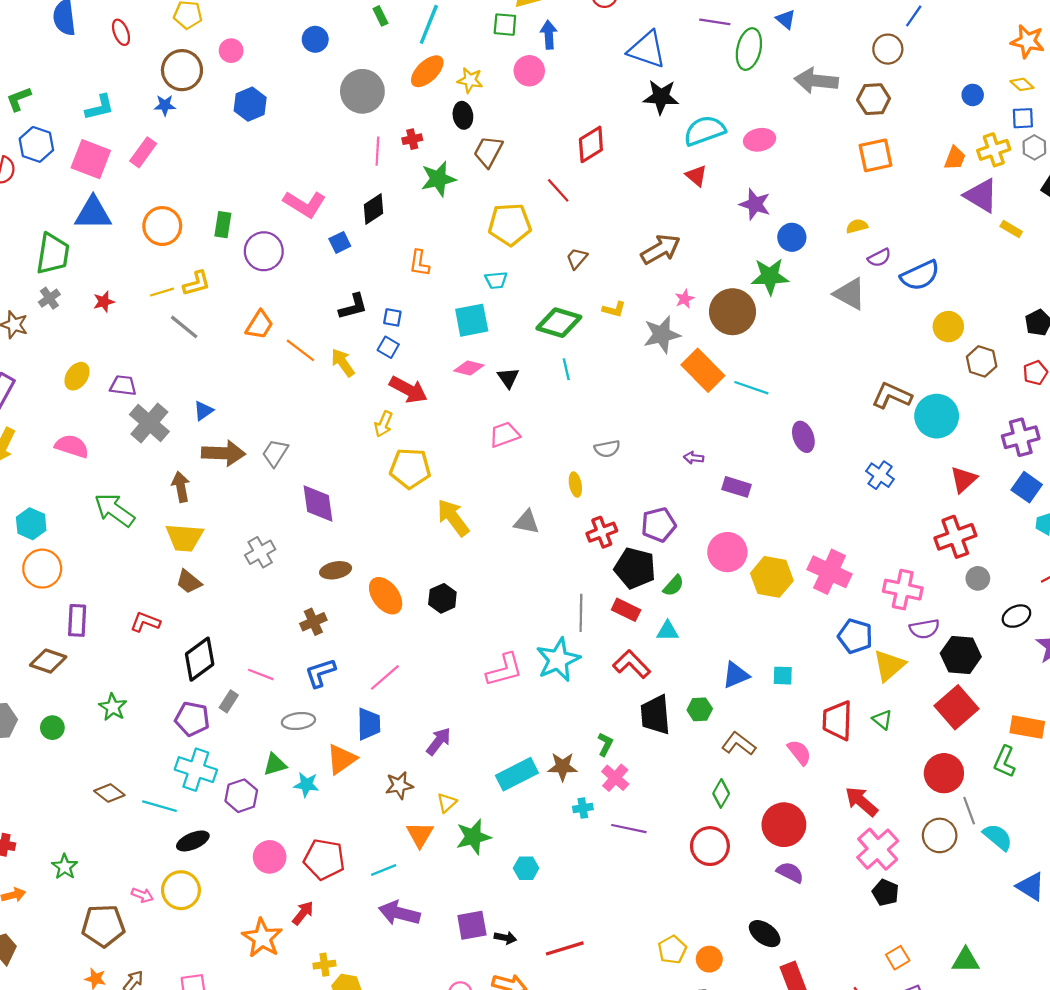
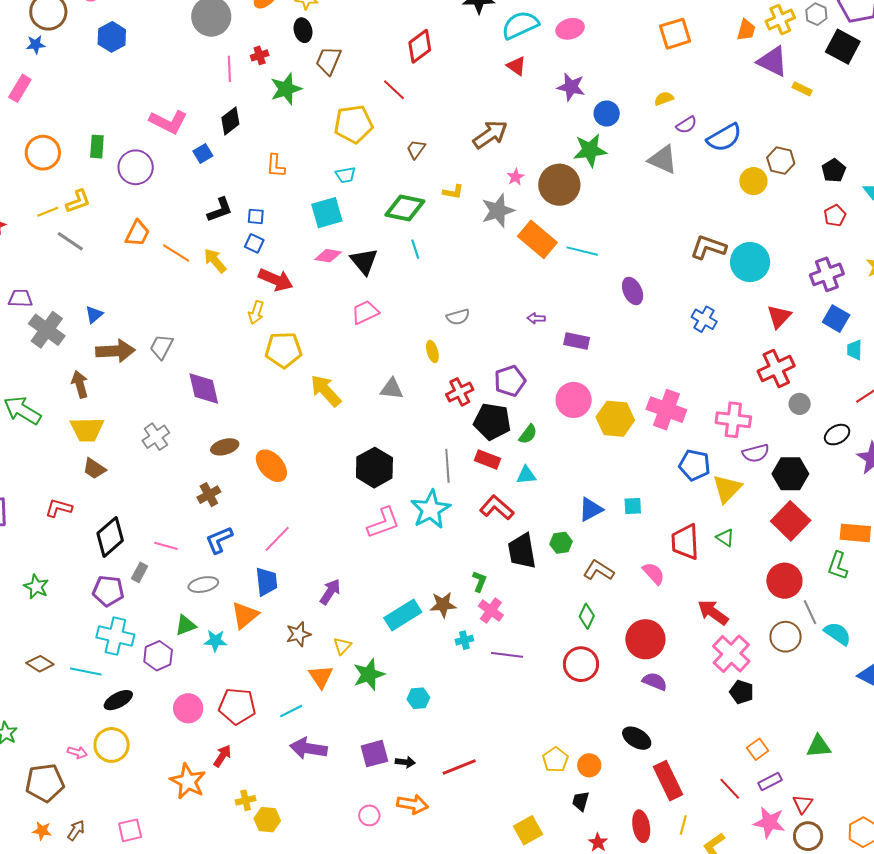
brown hexagon: (982, 361) -> (781, 161), moved
black triangle: (508, 378) -> (364, 261), size x1.4
black hexagon: (442, 598) -> (374, 468), moved, size x1.5

